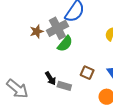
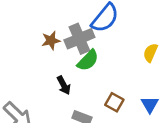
black arrow: (50, 78) -> (64, 85), moved

